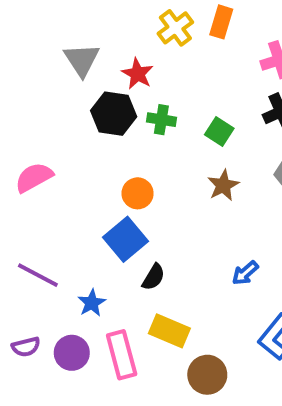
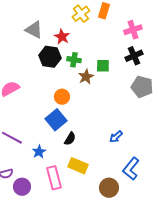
gray triangle: (82, 60) -> (34, 30), turned -30
green square: (219, 132) -> (103, 66), turned -32
brown star: (223, 185) -> (86, 77), moved
purple circle: (72, 353) -> (22, 187), moved
brown circle: (207, 375) -> (109, 188), moved

